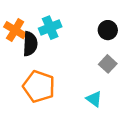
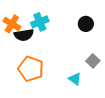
black semicircle: (30, 44) -> (24, 35), turned 78
gray square: (108, 64) -> (93, 61), moved

